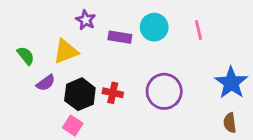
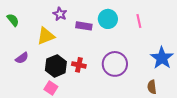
green semicircle: (26, 56) -> (13, 20), moved
purple semicircle: (46, 83) -> (22, 58), moved
brown semicircle: (230, 123) -> (152, 87), moved

